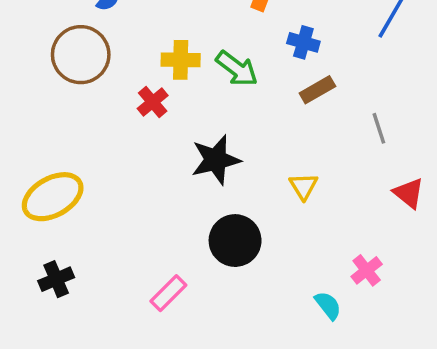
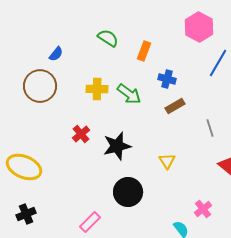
red cross: (153, 102) -> (81, 134), moved
yellow ellipse: (53, 197) -> (24, 167), turned 52

